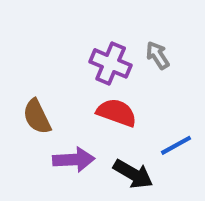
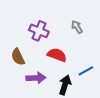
purple cross: (111, 63) -> (39, 31), moved
black arrow: (133, 174) -> (65, 85), turned -102

